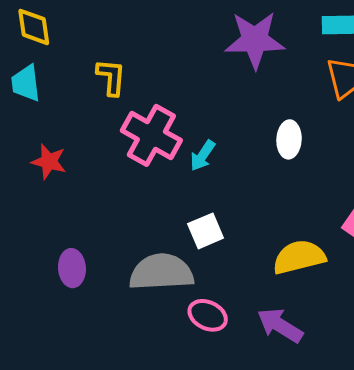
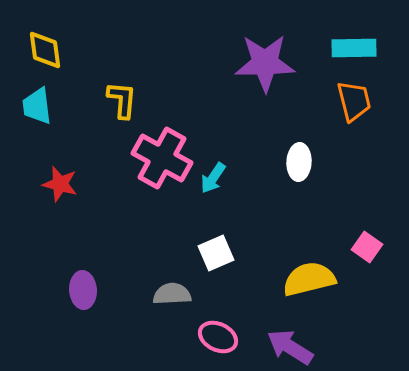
gray semicircle: (161, 272) -> (172, 294), size x0.6

